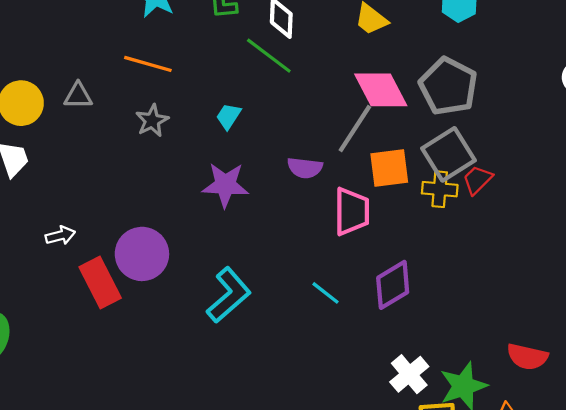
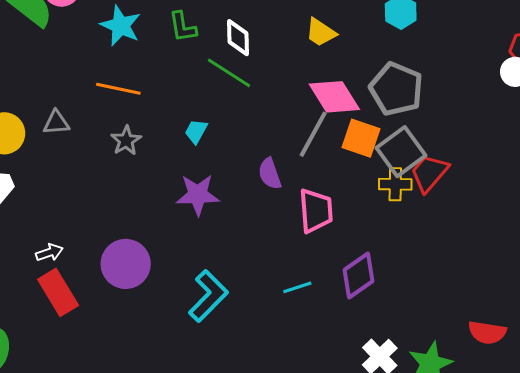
purple semicircle: (305, 168) -> (270, 174), turned 68
orange square: (389, 168) -> (361, 138), moved, turned 30
red trapezoid: (477, 180) -> (429, 173), size x1.4
red rectangle: (100, 282) -> (58, 292), moved
cyan line: (326, 293) -> (297, 287), turned -52

